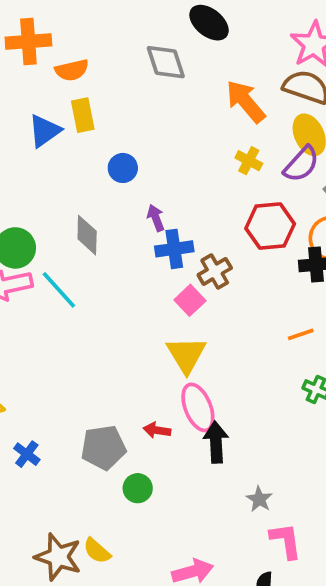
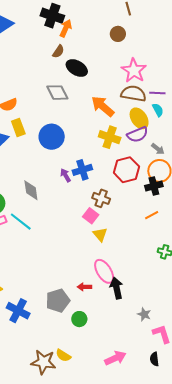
yellow cross: (249, 161) -> (110, 137), size x1.5
purple semicircle: (301, 164) -> (138, 134), turned 35
blue circle: (123, 168) -> (52, 137), moved, size x1.6
blue cross: (174, 249) -> (82, 170), moved
brown cross: (215, 271) -> (101, 198), turned -30
orange line: (301, 334) -> (152, 215), moved
yellow triangle: (186, 355) -> (100, 234), moved, size x0.7
blue cross: (27, 454) -> (18, 311), size x1.6

